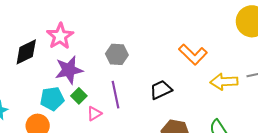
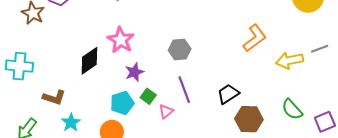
orange L-shape: (193, 54) -> (255, 38), turned -72
purple star: (69, 70) -> (134, 72), size x0.7
black trapezoid: (161, 90) -> (228, 94), moved

